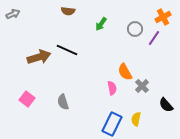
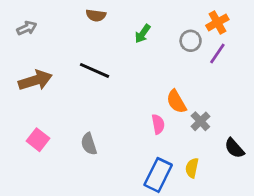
gray arrow: (13, 14) -> (27, 28), moved
orange cross: (163, 17) -> (217, 22), moved
brown arrow: (39, 57) -> (35, 80), moved

